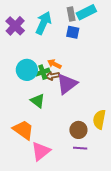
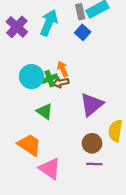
blue square: (73, 32) -> (83, 32), turned 32
orange arrow: (54, 64) -> (63, 69), turned 40
purple triangle: (67, 84) -> (92, 105), moved
pink triangle: (41, 151) -> (50, 169), turned -45

